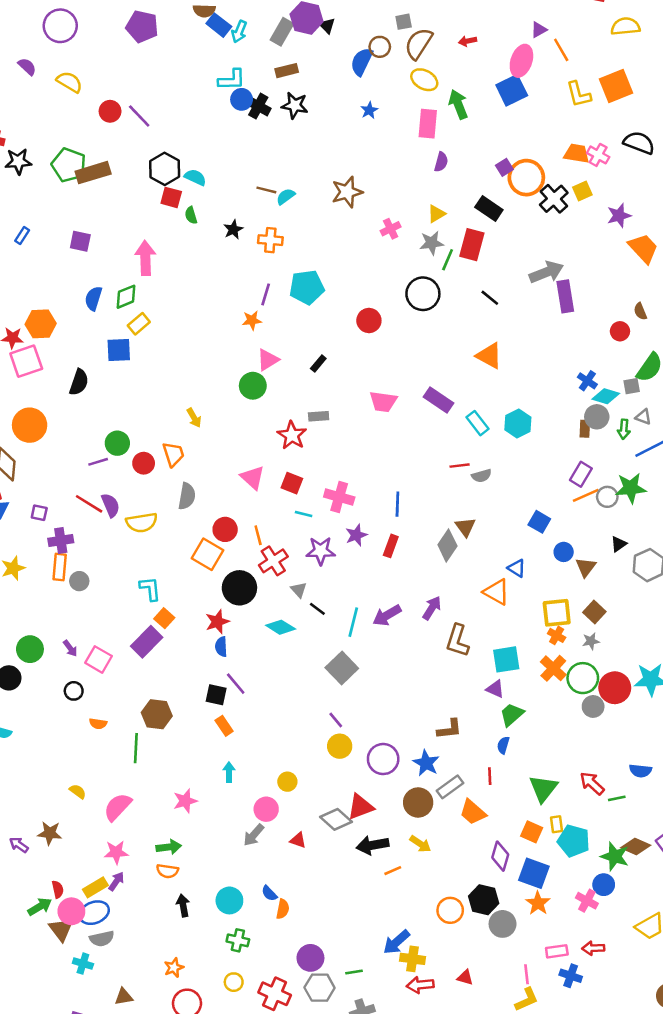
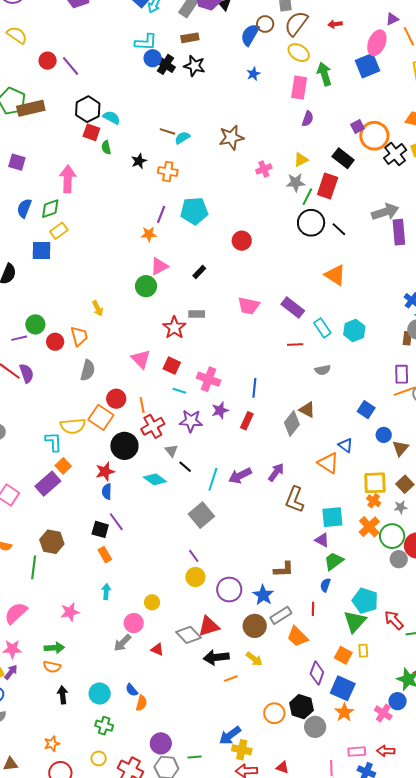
black circle: (423, 294) -> (311, 223), moved
red line: (460, 466) -> (295, 345), moved
purple rectangle: (581, 474) -> (402, 374), turned -36
yellow semicircle: (142, 522) -> (73, 426), moved
brown triangle: (465, 527) -> (307, 410), turned -30
cyan pentagon: (574, 841) -> (365, 601), moved

